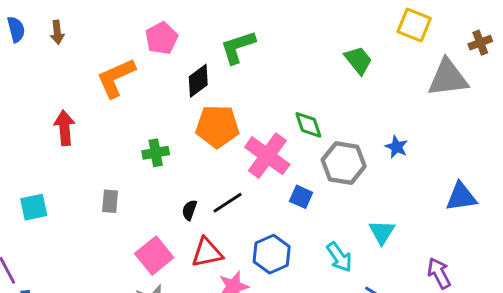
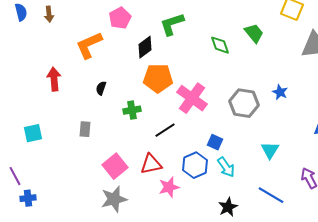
green diamond: (308, 125) -> (220, 45), moved
green cross: (156, 153) -> (132, 110), moved
blue square: (301, 197) -> (215, 142), moved
black semicircle: (189, 210) -> (101, 88), moved
cyan arrow: (339, 257) -> (226, 167), moved

